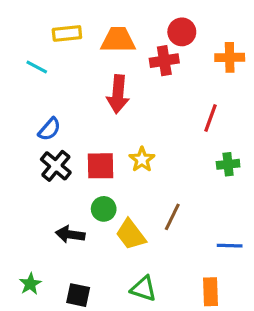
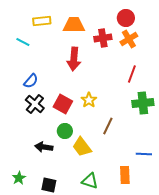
red circle: (182, 32) -> (126, 18), moved
orange cross: (230, 57) -> (129, 39), moved, turned -30
green cross: (228, 164) -> (143, 103), size x1.5
red square: (100, 166) -> (63, 104), turned 30
brown line: (172, 217) -> (108, 126), moved
orange rectangle: (211, 292) -> (125, 175), moved

